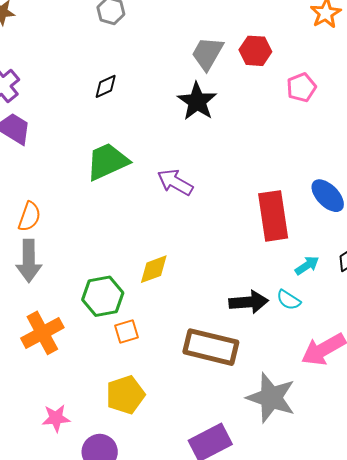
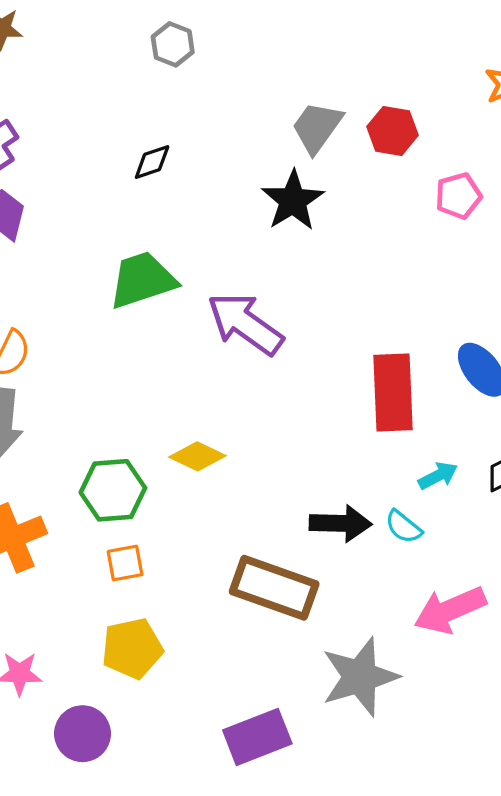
purple arrow: (175, 182) -> (245, 324), size x1.4
yellow diamond: (154, 269) -> (197, 456), turned 40
orange square: (127, 331) -> (125, 563), moved
gray star: (271, 398) -> (360, 677), turned 30

